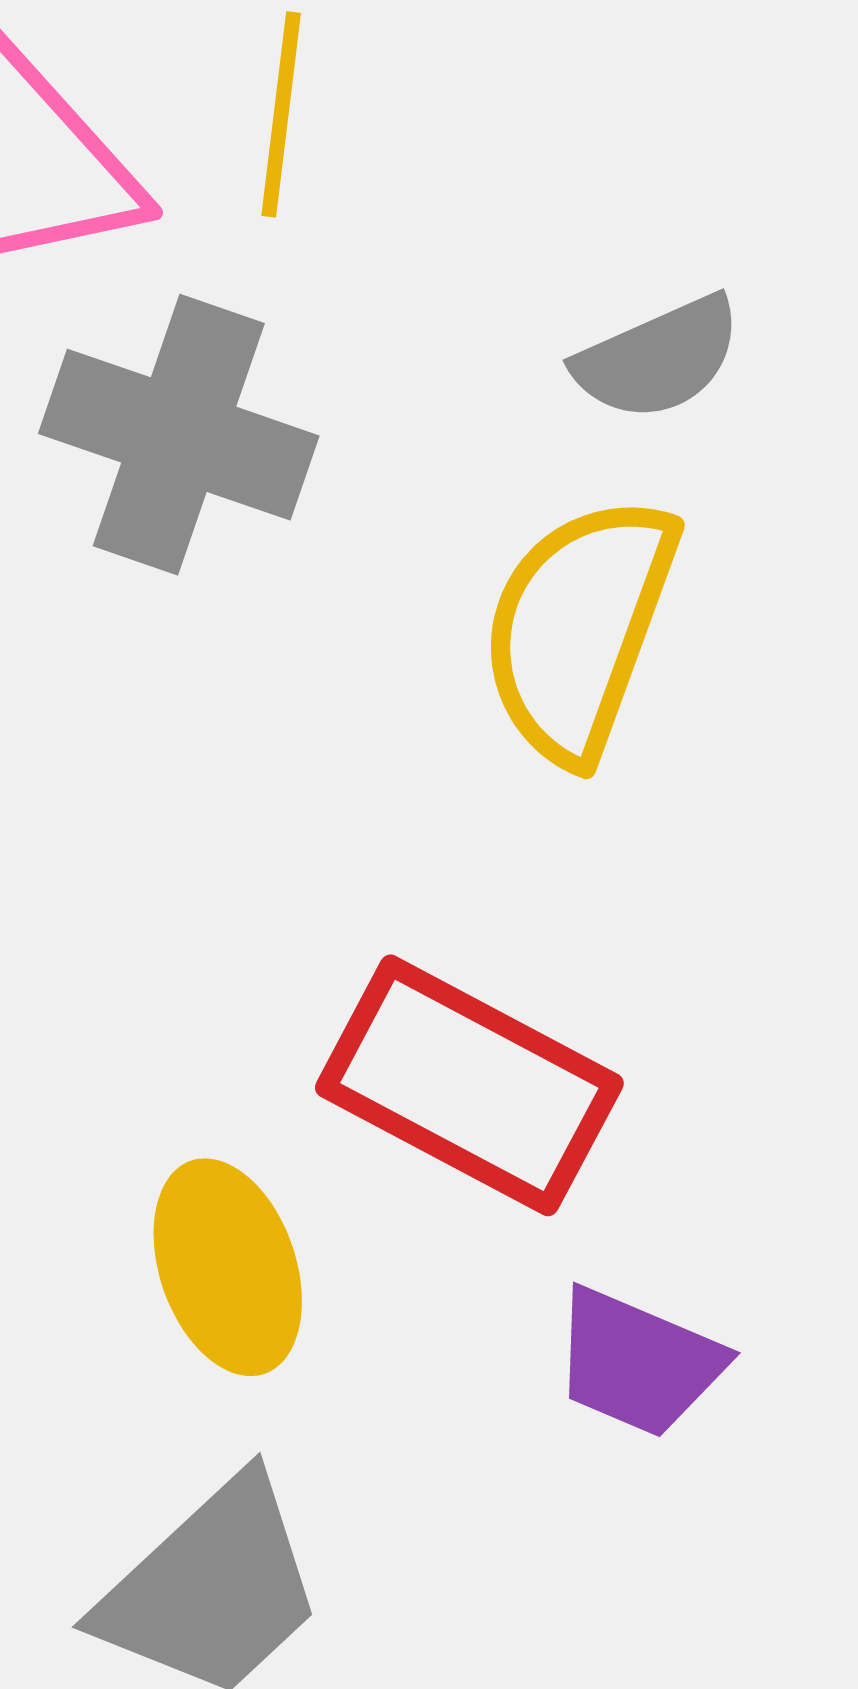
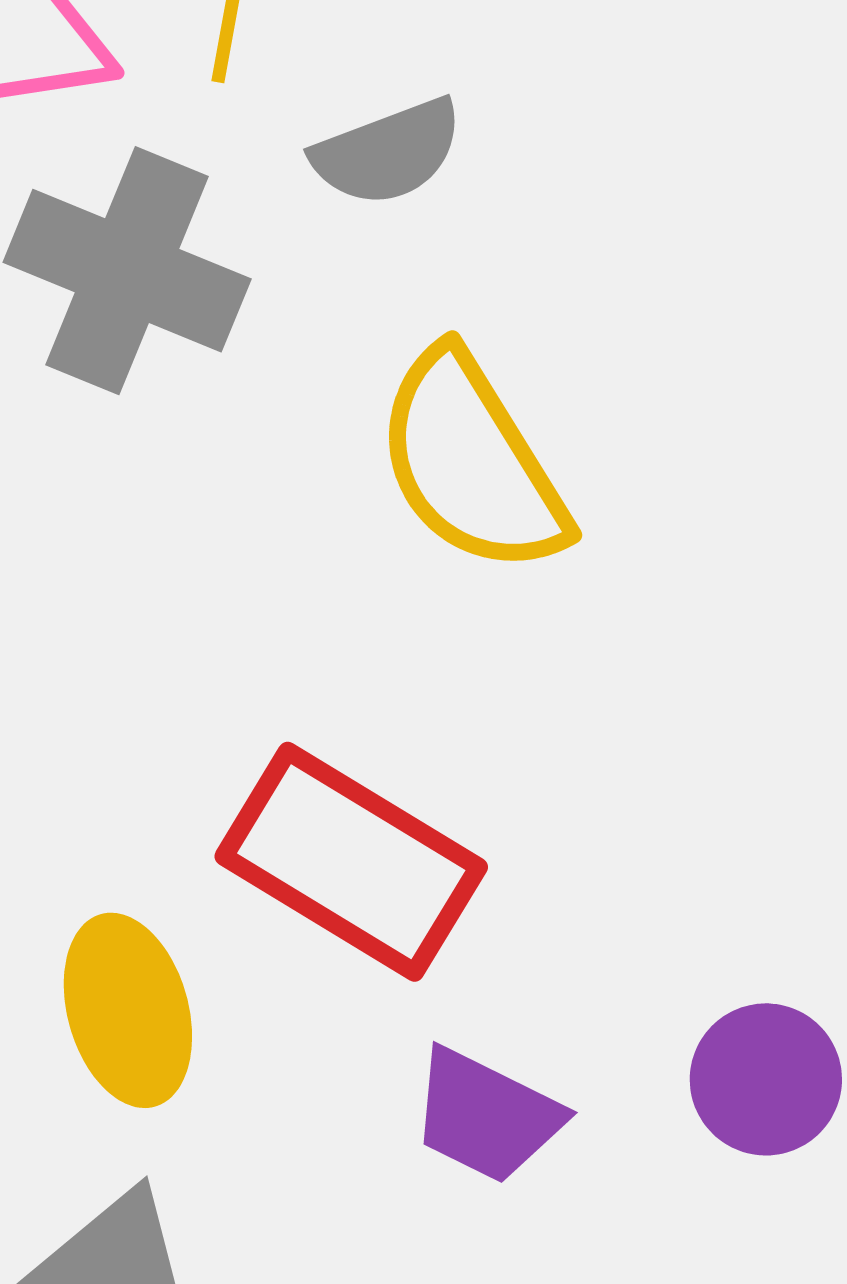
gray semicircle: (658, 358) -> (388, 152), moved
yellow semicircle: (579, 628) -> (471, 463), turned -55

